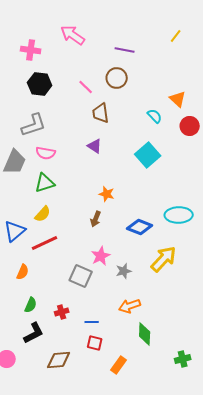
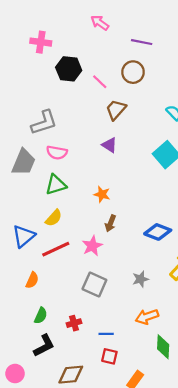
pink arrow: (73, 35) -> (100, 23), moved, size x0.7
black hexagon: (40, 84) -> (69, 69), moved
brown trapezoid: (101, 113) -> (116, 110), turned 50
orange star: (107, 194) -> (102, 194), moved
pink star: (101, 256) -> (92, 246), moved

